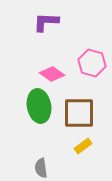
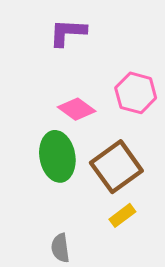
brown square: (79, 113) -> (116, 167), turned -36

